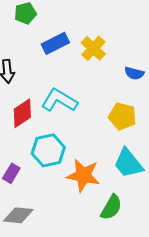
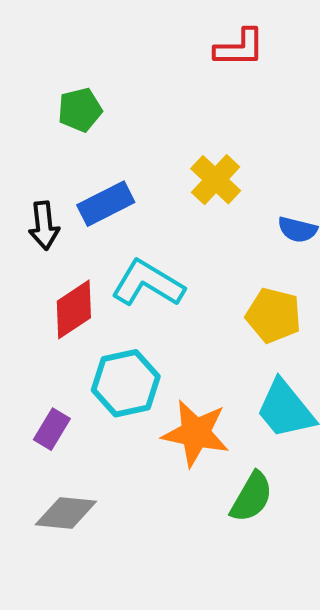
blue rectangle: (55, 43) -> (106, 204), moved

